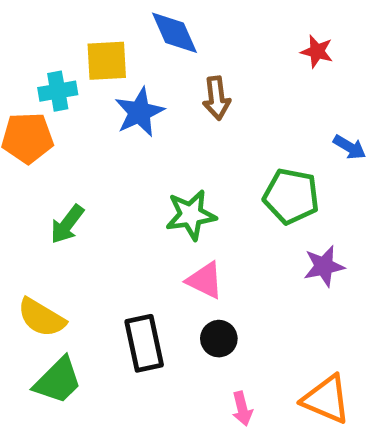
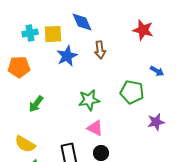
red star: (317, 51) -> (143, 30), size x1.5
cyan cross: (58, 91) -> (30, 33), moved
purple star: (324, 266) -> (156, 122), moved

